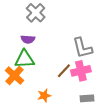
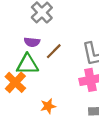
brown line: (64, 71) -> (54, 51), moved

